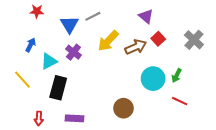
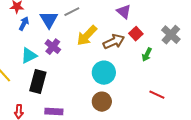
blue arrow: (31, 45) -> (24, 24), moved
green arrow: (177, 76) -> (147, 55), moved
cyan circle: (153, 79) -> (104, 73), moved

